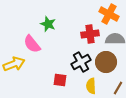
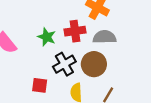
green star: (48, 24) -> (47, 37), moved

